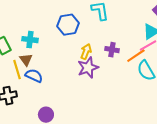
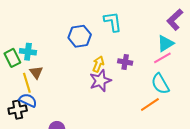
cyan cross: (30, 40) -> (28, 52), moved
orange line: (136, 56) -> (150, 104), moved
blue semicircle: (34, 76) -> (28, 100), moved

